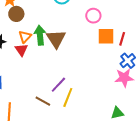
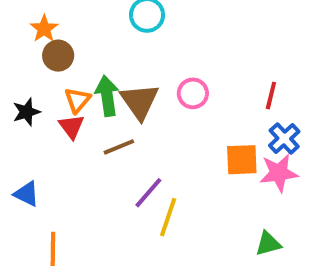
pink circle: (93, 16) -> (193, 93), moved
orange square: (106, 36) -> (242, 160), moved
brown line: (43, 101) -> (119, 147), moved, turned -49

